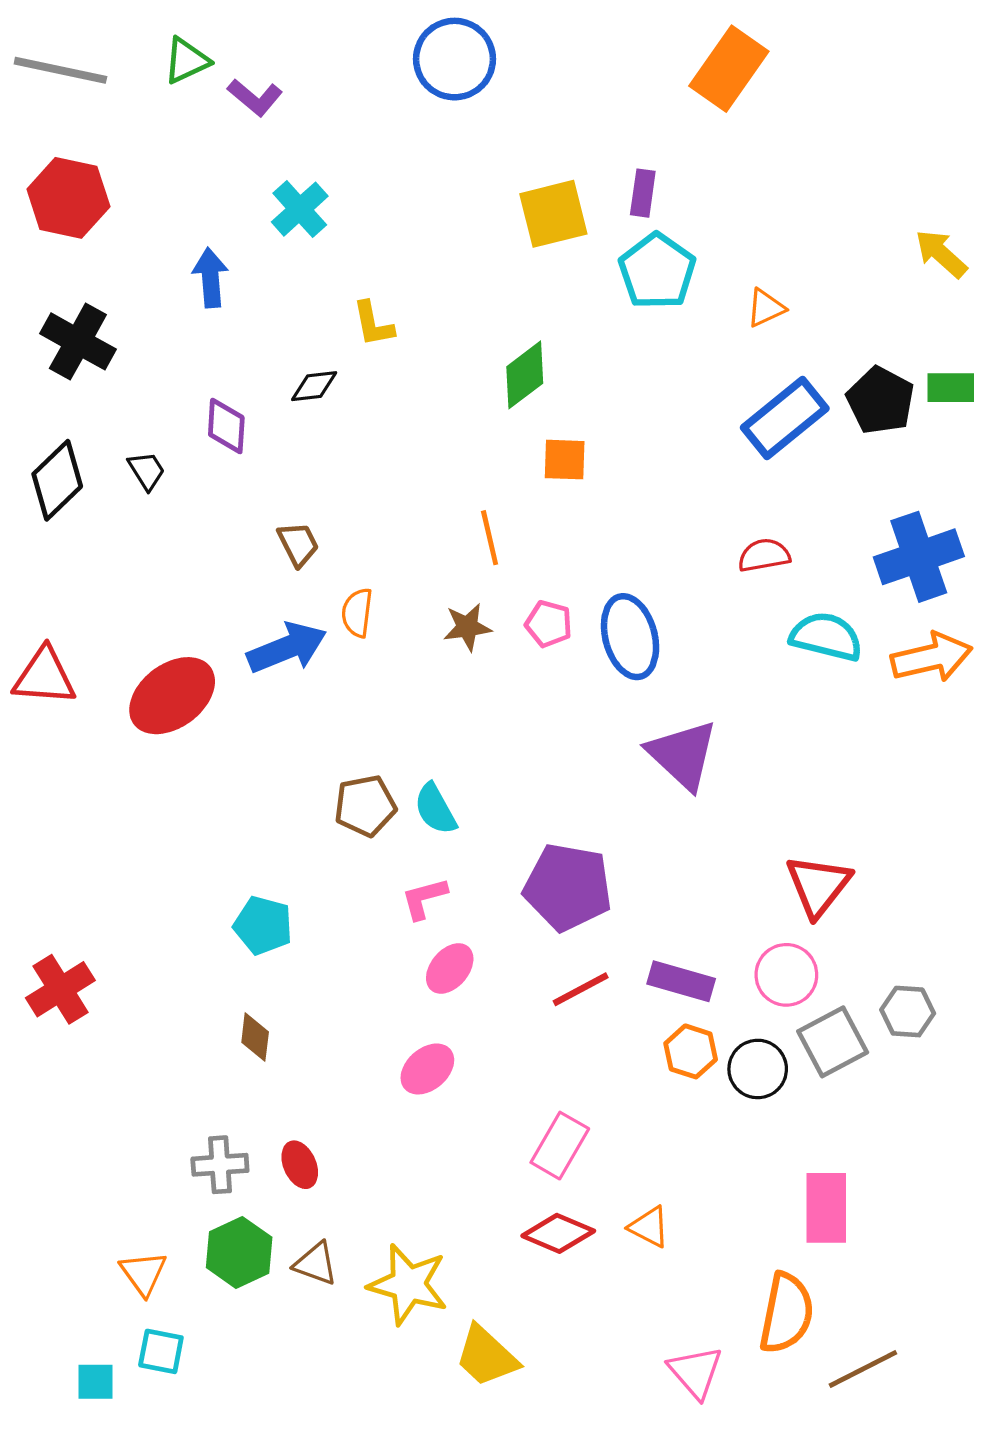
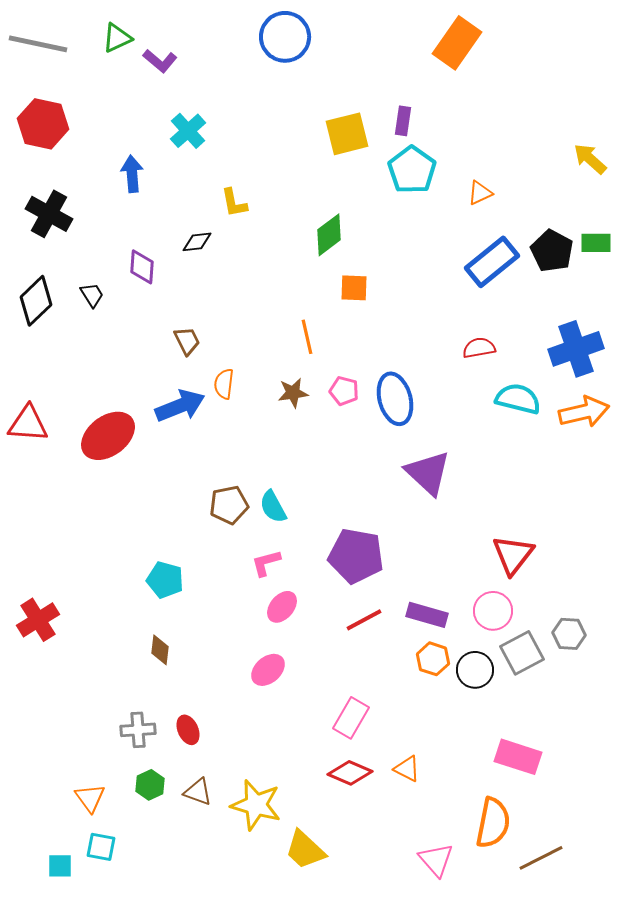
pink rectangle: (826, 1208) -> (518, 757), turned -72
green hexagon: (239, 1252) -> (150, 785), size x0.7

